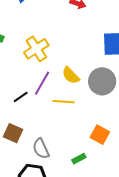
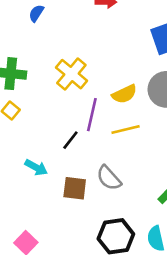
yellow semicircle: (71, 75) -> (124, 94), turned -54
gray semicircle: (41, 149) -> (109, 178), moved

